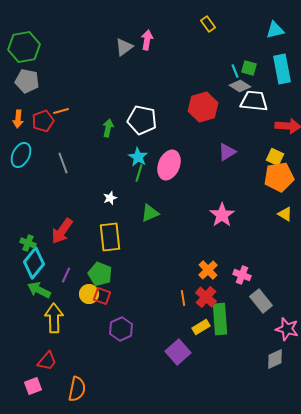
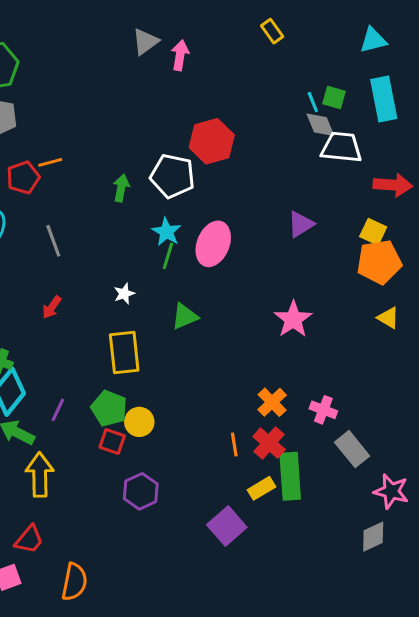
gray triangle: (124, 47) -> (145, 42), moved
gray diamond: (240, 86) -> (320, 125), turned 35
red hexagon: (203, 107) -> (212, 141), moved
red arrow: (62, 231) -> (52, 307), moved, size x0.6
yellow circle: (89, 294) -> (139, 422), moved

